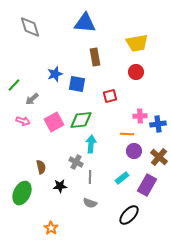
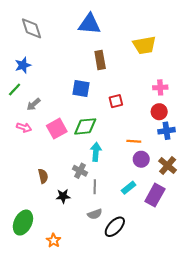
red circle: (136, 72) -> (159, 112), moved
blue star: (55, 74) -> (23, 65), moved
pink cross: (140, 116) -> (160, 87), moved
green ellipse: (22, 193) -> (23, 223), moved
gray semicircle: (90, 203) -> (95, 214), turned -40
black ellipse: (129, 215) -> (115, 227), moved

